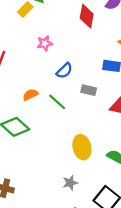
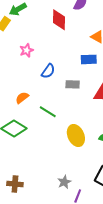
green line: (57, 102) -> (48, 112), moved
gray star: (70, 183) -> (64, 182), moved

